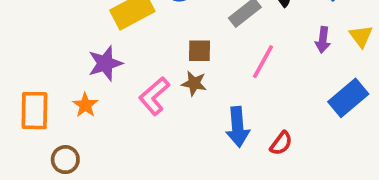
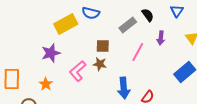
purple arrow: (323, 40) -> (161, 38), moved
orange star: (85, 105) -> (46, 84), moved

